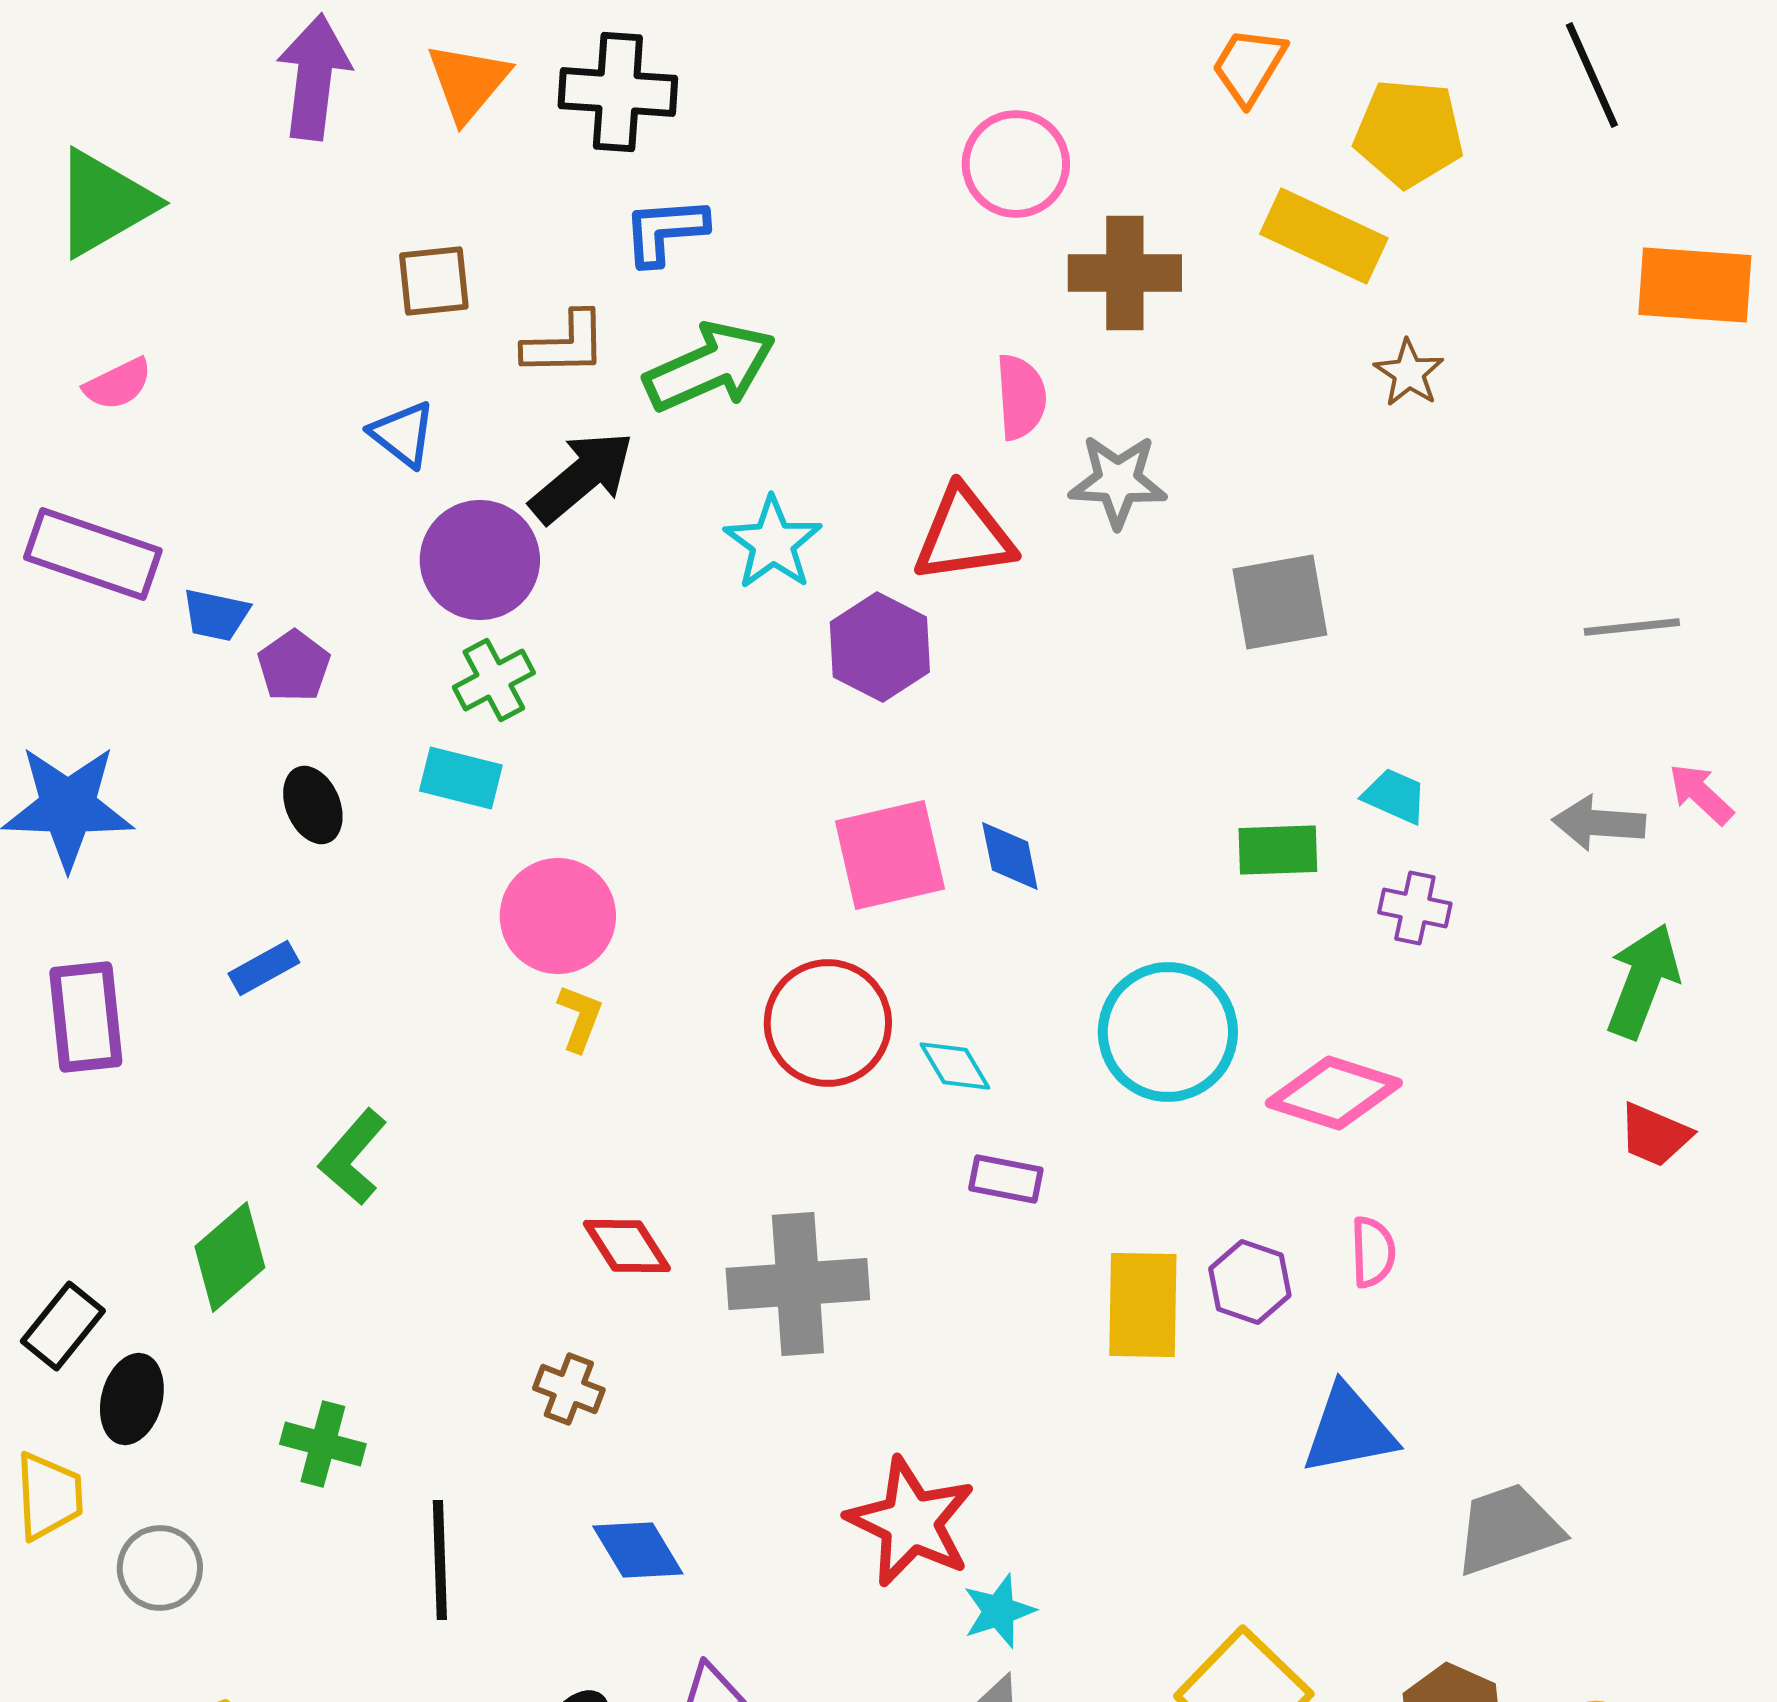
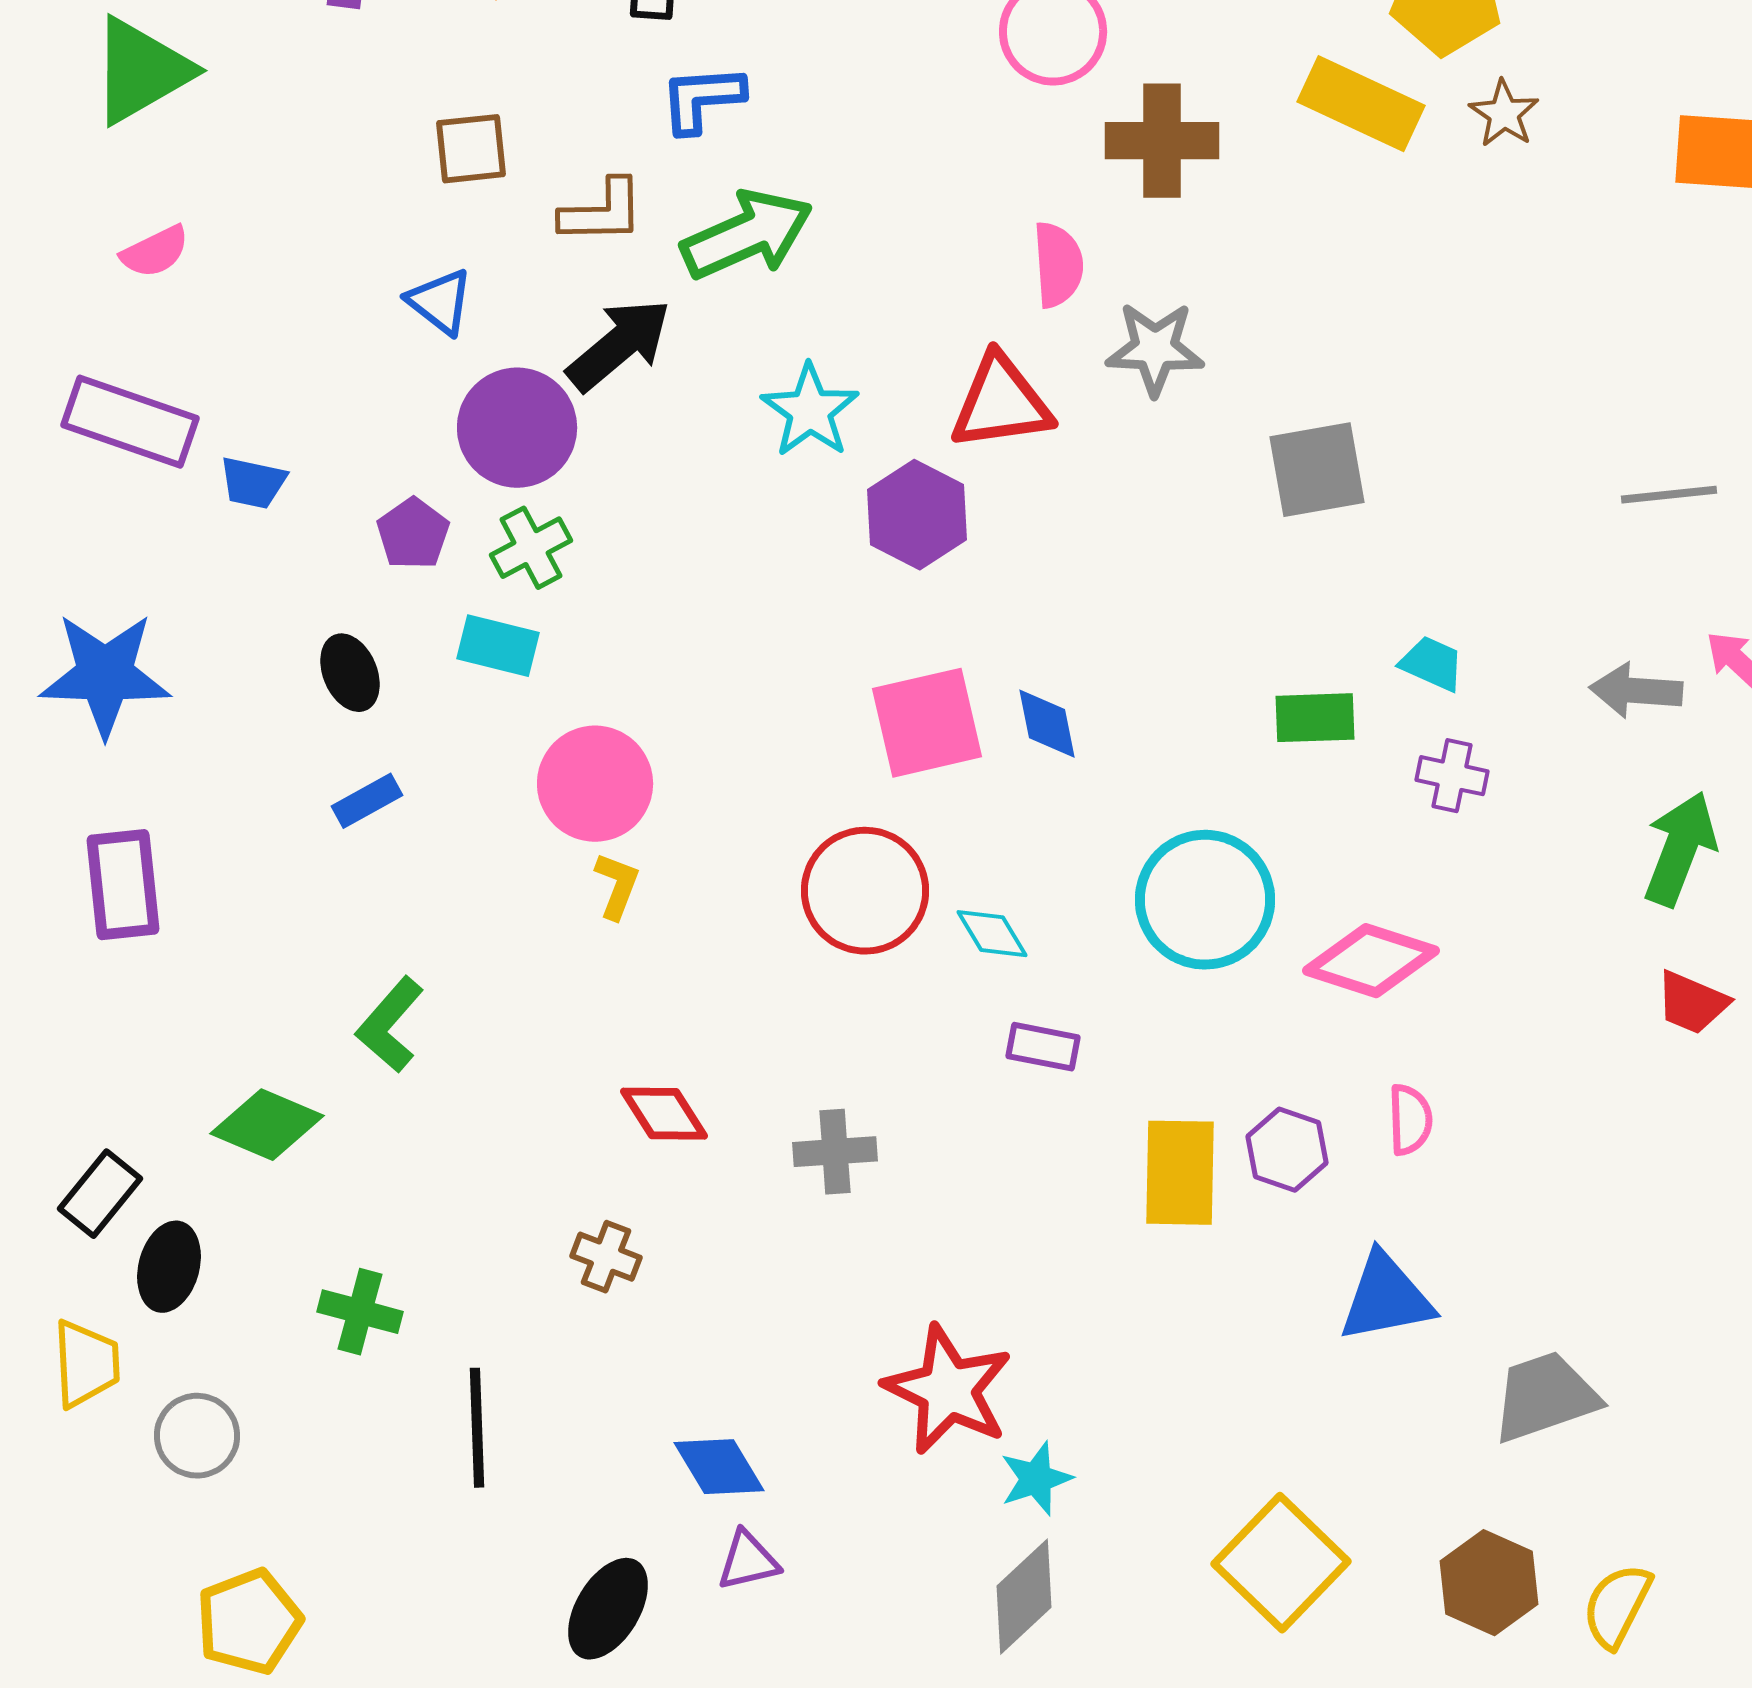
brown star: (1409, 373) -> (1504, 114), moved
purple pentagon: (294, 666) -> (413, 534), moved
blue rectangle: (264, 968) -> (367, 801), moved
green diamond: (230, 1257) -> (267, 1125), turned 64
gray cross: (798, 1284) -> (835, 1152), size x0.6
blue diamond: (638, 1550) -> (719, 1467), moved

